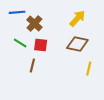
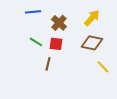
brown cross: (34, 24) -> (59, 23), moved
yellow line: (89, 69) -> (103, 67), turned -56

